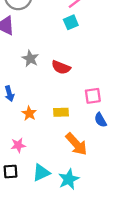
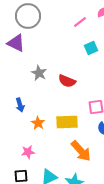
cyan square: (71, 22) -> (91, 48), moved
yellow rectangle: (61, 112) -> (67, 122), size x1.5

